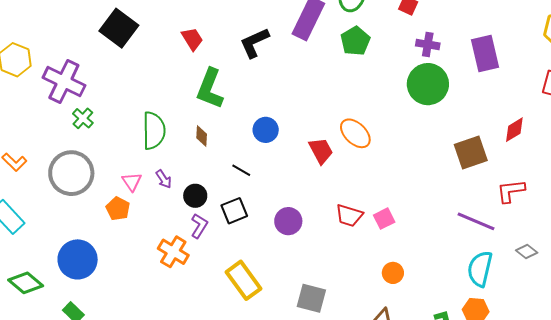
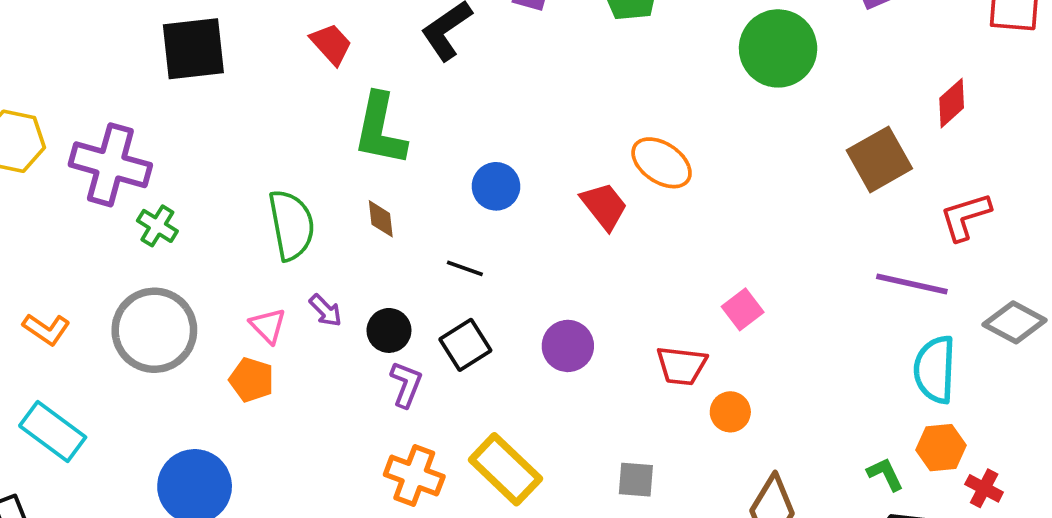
black square: (119, 28) -> (193, 49), turned -33
red trapezoid: (349, 216) -> (682, 366), moved
orange cross: (173, 252) -> (414, 476), moved
gray diamond: (527, 252) -> (1015, 322), size x1.5
orange circle: (393, 273) -> (730, 412), moved
gray square: (311, 298) -> (636, 480), size x0.7

